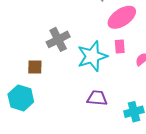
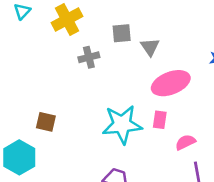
gray cross: (58, 39) -> (89, 57), moved, size x0.7

